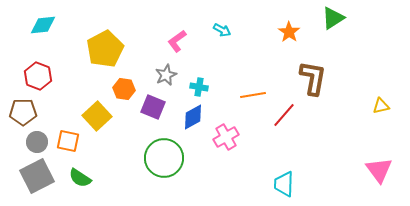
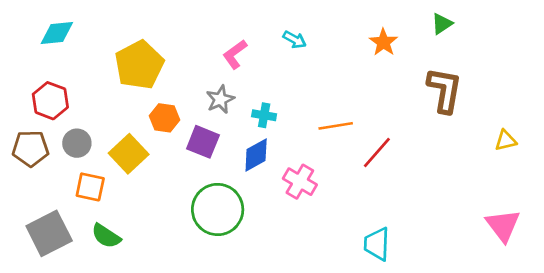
green triangle: (333, 18) -> (442, 24), size x0.7
brown L-shape: (313, 78) -> (445, 90), moved
pink cross: (226, 137) -> (300, 182), turned -30
gray circle: (37, 142) -> (77, 143), moved

